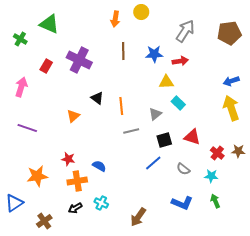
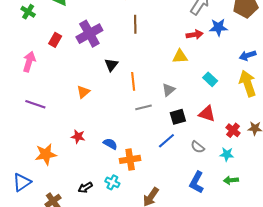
blue star: (154, 54) -> (218, 27), moved
purple cross: (79, 60) -> (89, 34), turned 35
black triangle: (97, 98) -> (111, 65), moved, turned 32
cyan rectangle: (178, 103) -> (210, 79), moved
orange cross: (77, 181) -> (130, 159), moved
green arrow: (215, 201) -> (231, 180), turned -72
blue L-shape: (182, 203) -> (197, 182), turned 95

